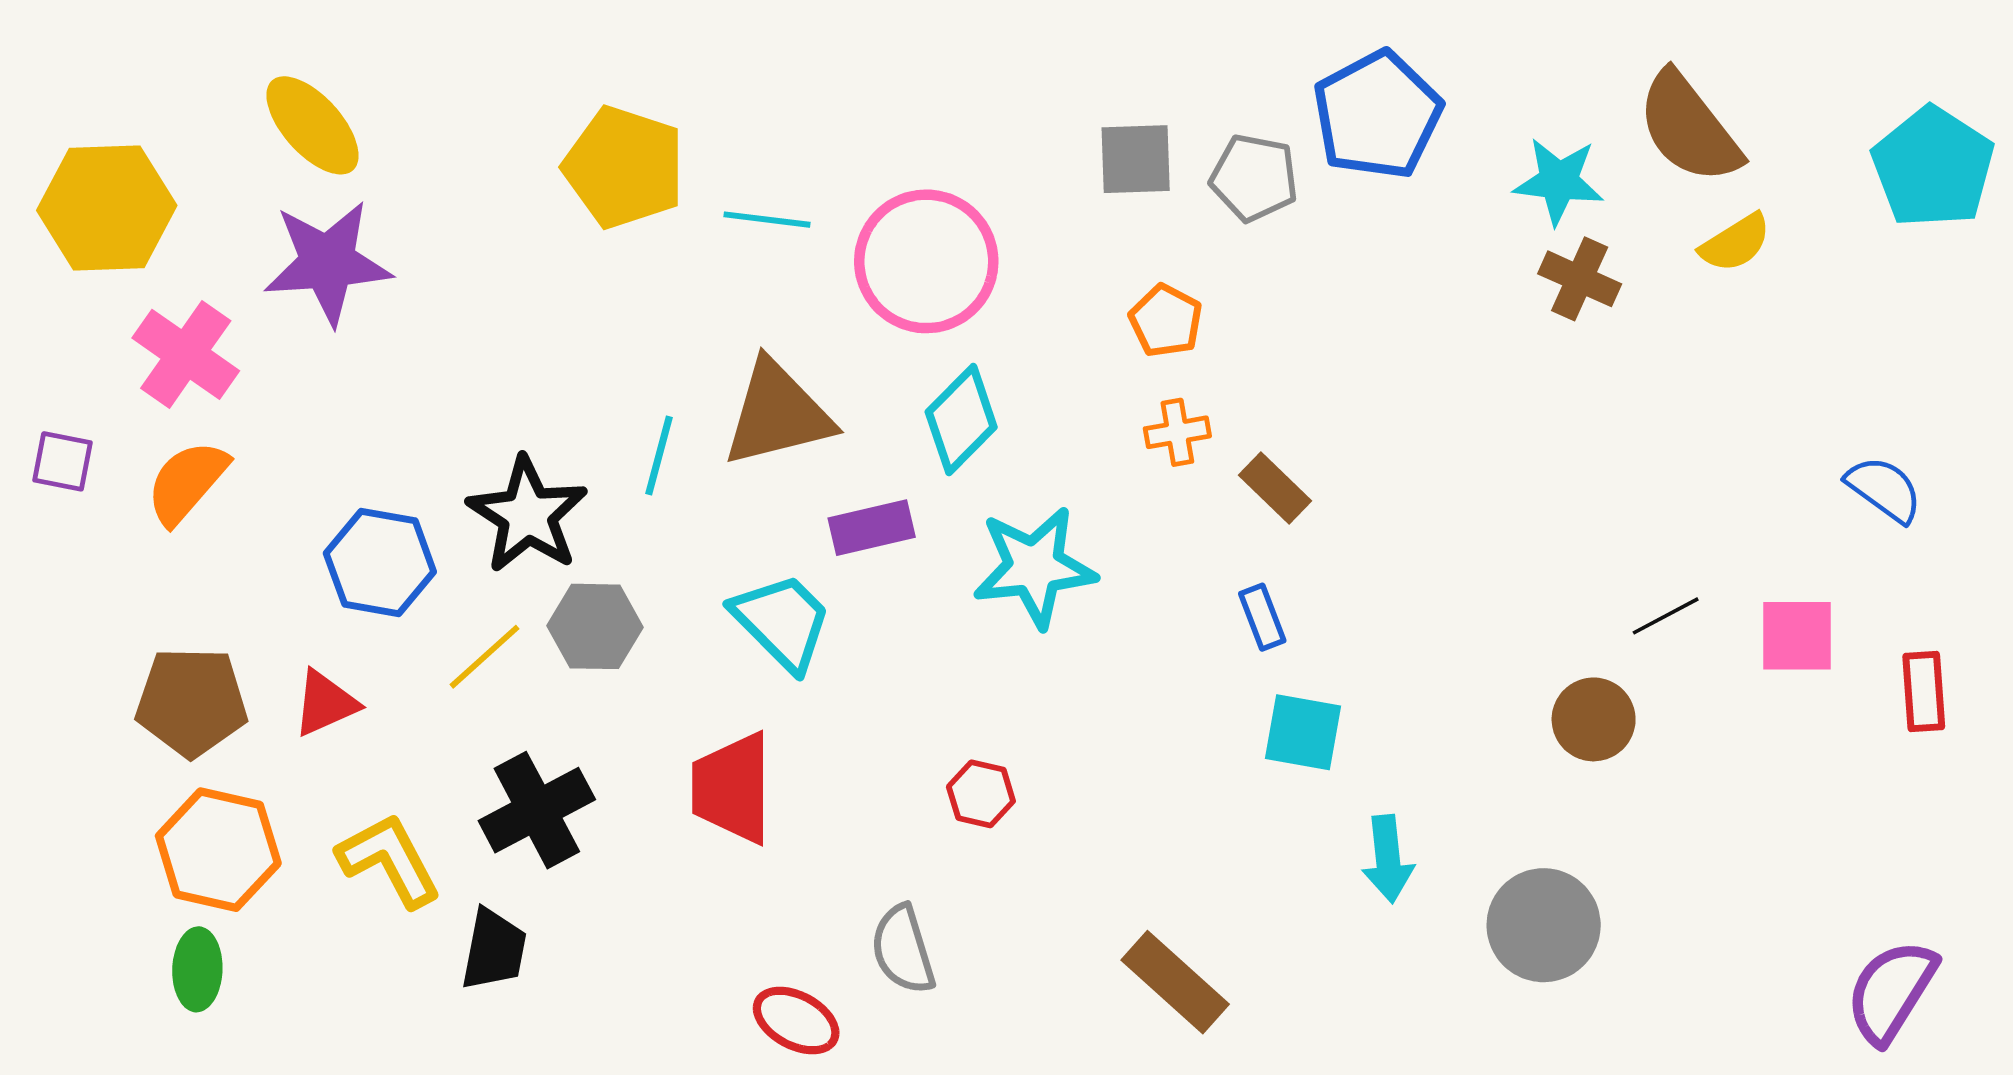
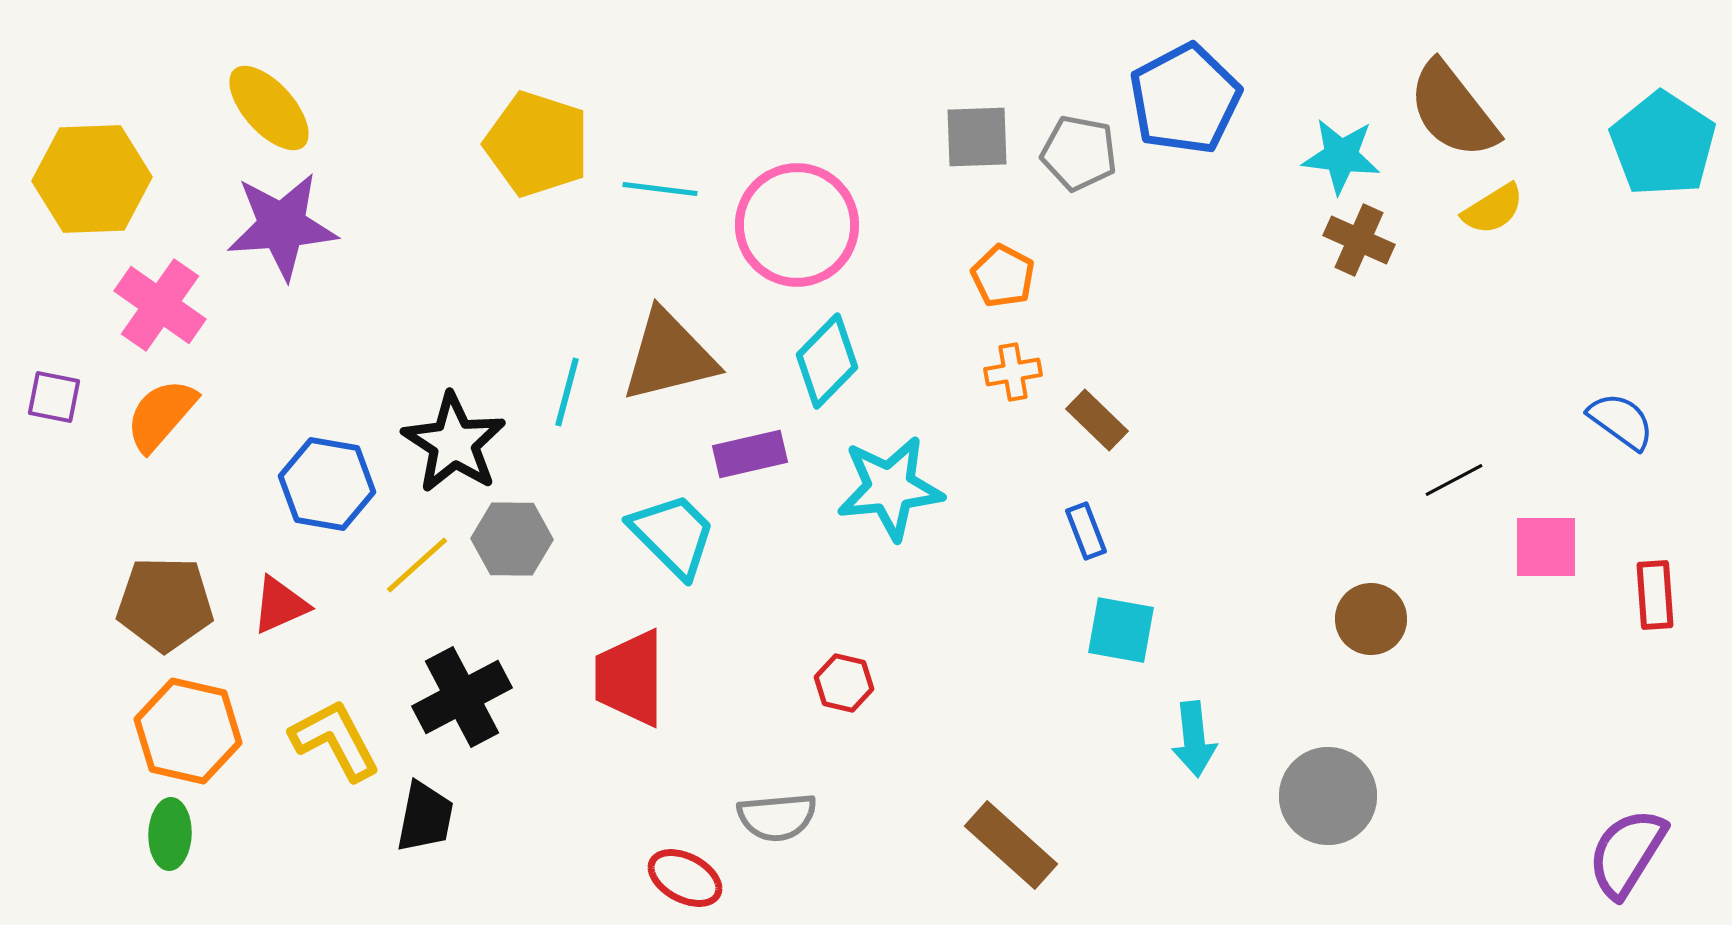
black line: (1666, 616) -> (1454, 480), moved
gray semicircle: (903, 950) -> (777, 817), turned -78

